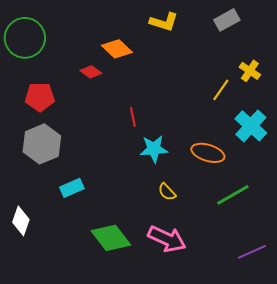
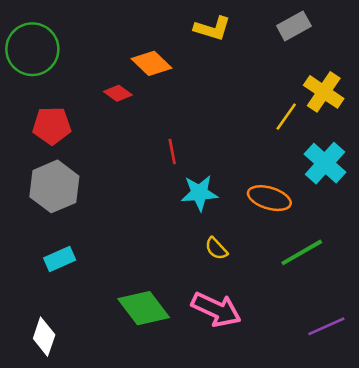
yellow cross: (250, 71) -> (324, 92), size x1.4
cyan rectangle: (72, 188) -> (60, 259), moved
white diamond: (21, 221) -> (44, 337), moved

